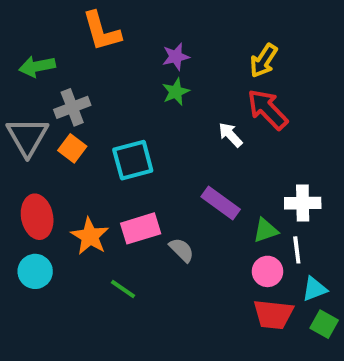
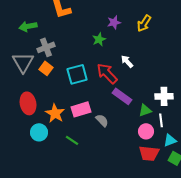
purple star: (176, 57) -> (114, 22), moved
red arrow: (268, 109) -> (107, 73), moved
cyan circle: (35, 271) -> (39, 132), moved

